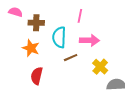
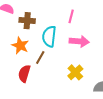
brown line: (71, 58) -> (40, 57), moved, turned -40
yellow cross: (100, 67) -> (75, 72), moved

